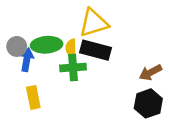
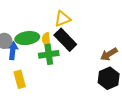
yellow triangle: (94, 23) -> (63, 19), size x0.7
black rectangle: (96, 50) -> (65, 40), turned 35

